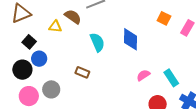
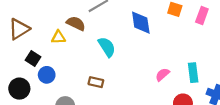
blue diamond: (131, 39) -> (141, 23), moved
black circle: (22, 70) -> (19, 89), moved
cyan rectangle: (171, 78) -> (193, 73), turned 36

